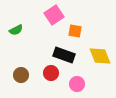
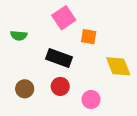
green semicircle: (16, 30) -> (19, 35), turned 32
black rectangle: (64, 55) -> (59, 58), moved

